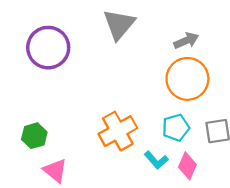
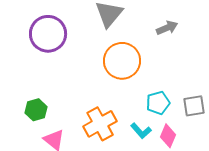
orange circle: (187, 79) -> (122, 61), moved
orange cross: (118, 131) -> (100, 124), moved

